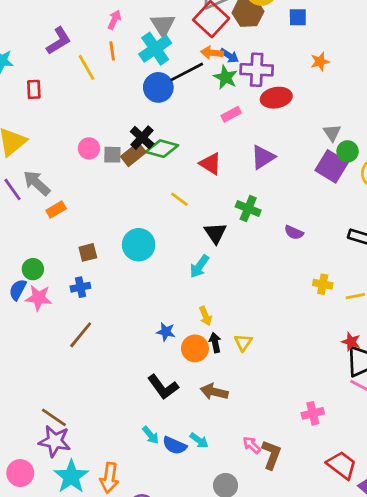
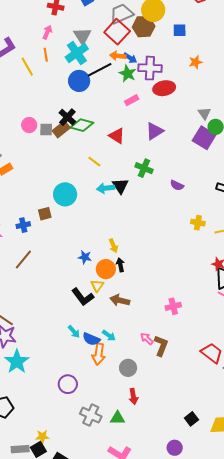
brown square: (88, 252) -> (45, 214), moved
cyan arrow: (199, 266) -> (106, 188), moved, turned 48
yellow triangle: (243, 343) -> (97, 286), moved
pink cross: (313, 413) -> (173, 306), moved
orange arrow: (109, 478) -> (99, 354), moved

